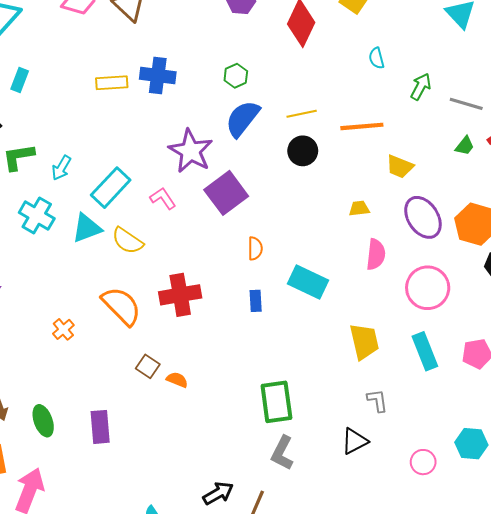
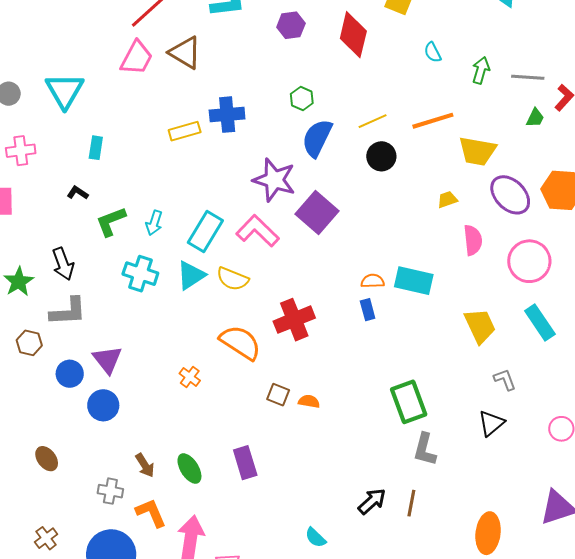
yellow trapezoid: (400, 167) -> (477, 151), size x1.4
pink L-shape: (163, 198) -> (258, 231), size x1.6
orange semicircle: (255, 248) -> (373, 281), moved, turned -80

